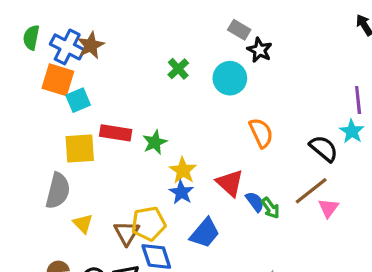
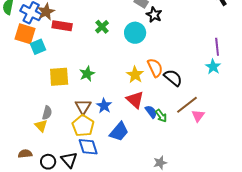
red rectangle: (116, 133) -> (62, 26), moved
yellow square: (80, 149) -> (59, 77), moved
black semicircle: (324, 149) -> (173, 78), moved
yellow star: (183, 170) -> (135, 75), moved
gray semicircle: (58, 191) -> (47, 113), moved, size x0.6
yellow pentagon: (149, 224) -> (83, 126), turned -30
brown triangle: (127, 233) -> (83, 107), moved

